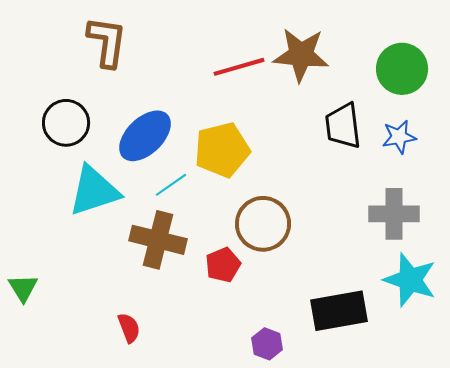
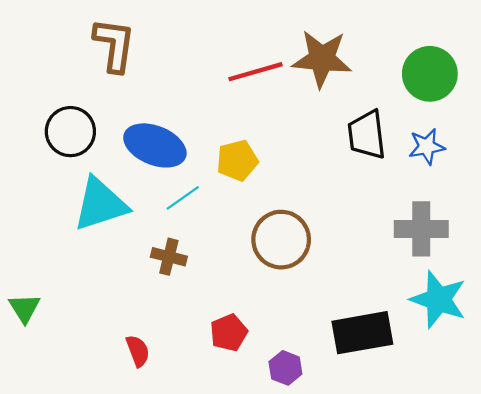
blue ellipse: (145, 136) -> (155, 145), turned 66
yellow pentagon: (222, 150) -> (237, 160), size x0.7
brown cross: (158, 240) -> (169, 257), size x0.6
red pentagon: (223, 265) -> (229, 333), moved

